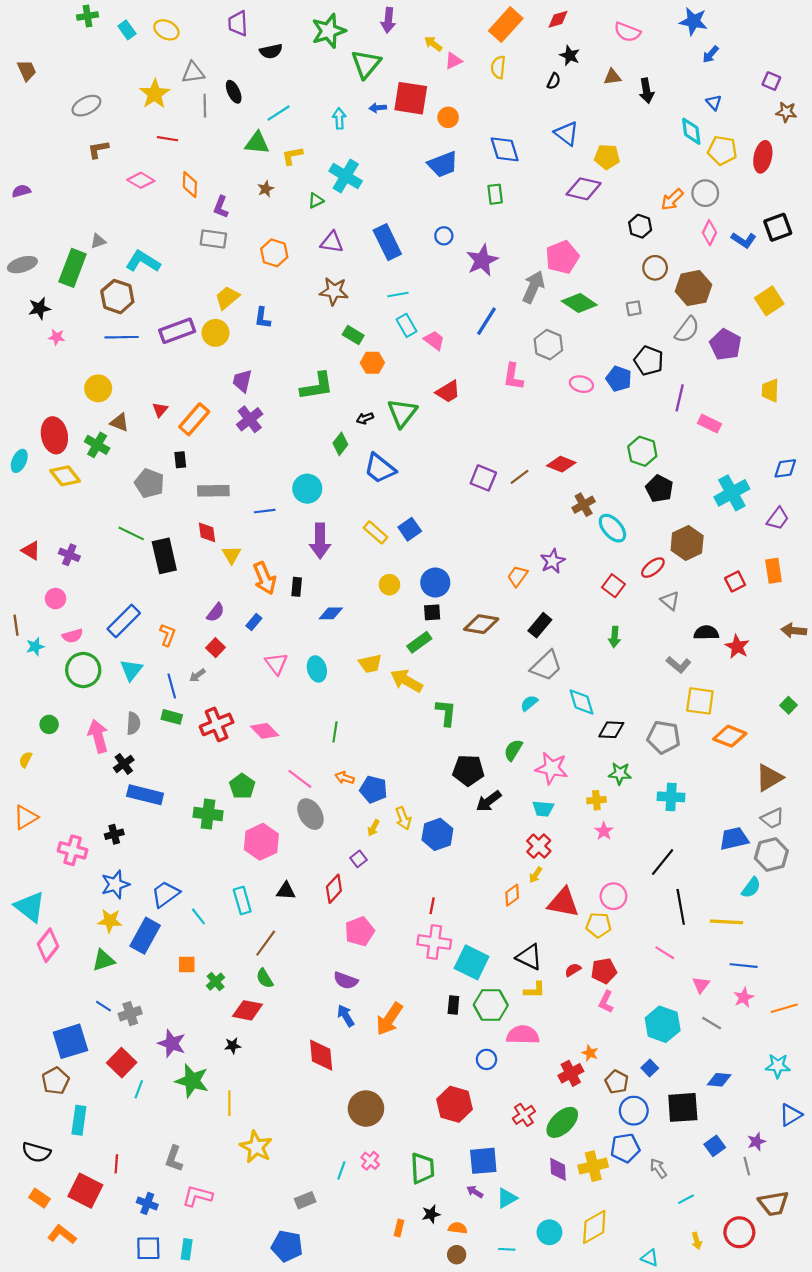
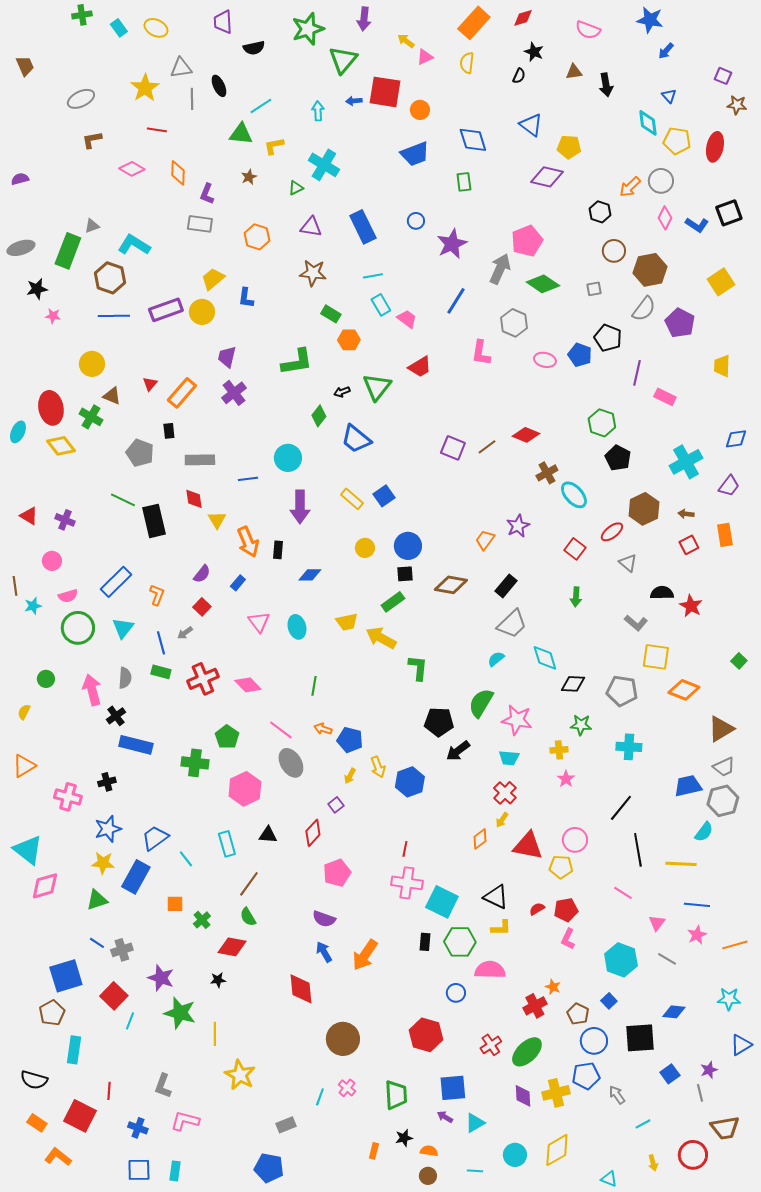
brown arrow: (794, 631) -> (686, 514), moved, size x0.7
green semicircle: (513, 750) -> (481, 703), size x1.4
pink diamond: (48, 945) -> (45, 886), turned 36

